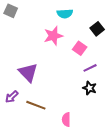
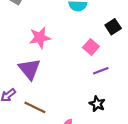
pink star: (53, 36) -> (40, 38), moved
black star: (90, 88) -> (97, 104), moved

